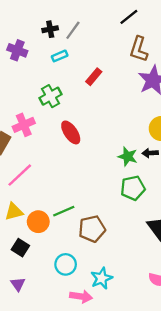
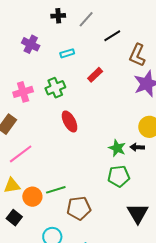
black line: (129, 17) -> (112, 36), moved
black cross: (50, 29) -> (58, 16), moved
gray line: (73, 30) -> (86, 19), moved
pink cross: (24, 125) -> (23, 92), moved

